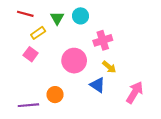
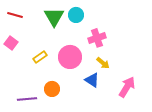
red line: (25, 14) -> (15, 15), moved
green triangle: (57, 18) -> (54, 17), size x1.5
yellow rectangle: (38, 33) -> (40, 57), moved
pink square: (31, 54) -> (11, 43), moved

